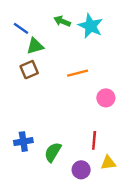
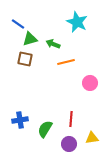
green arrow: (62, 21) -> (53, 44), moved
brown square: (29, 70) -> (25, 59), turned 35
red line: (94, 140) -> (71, 119), moved

